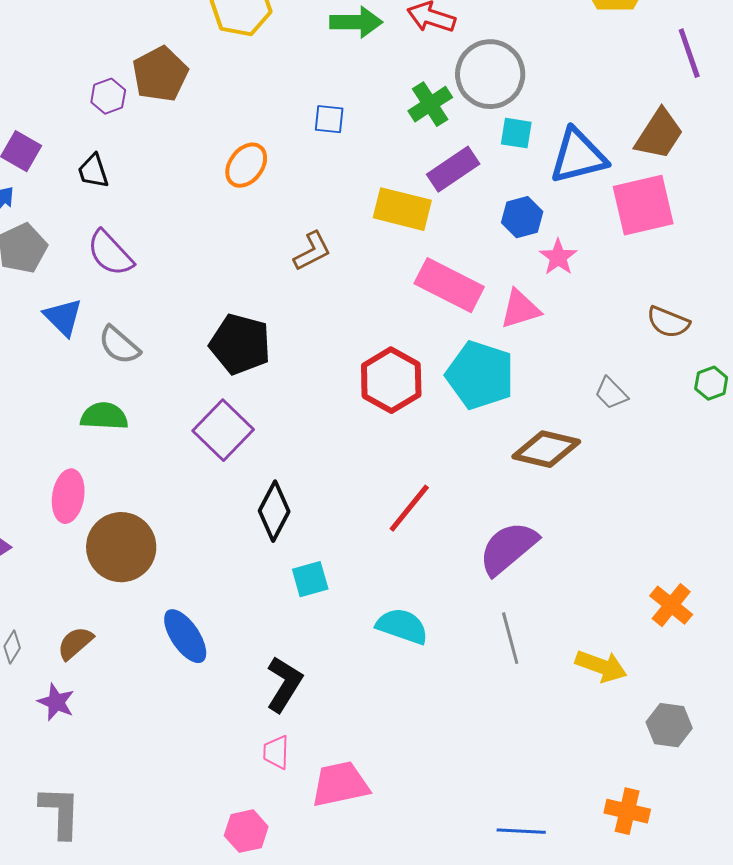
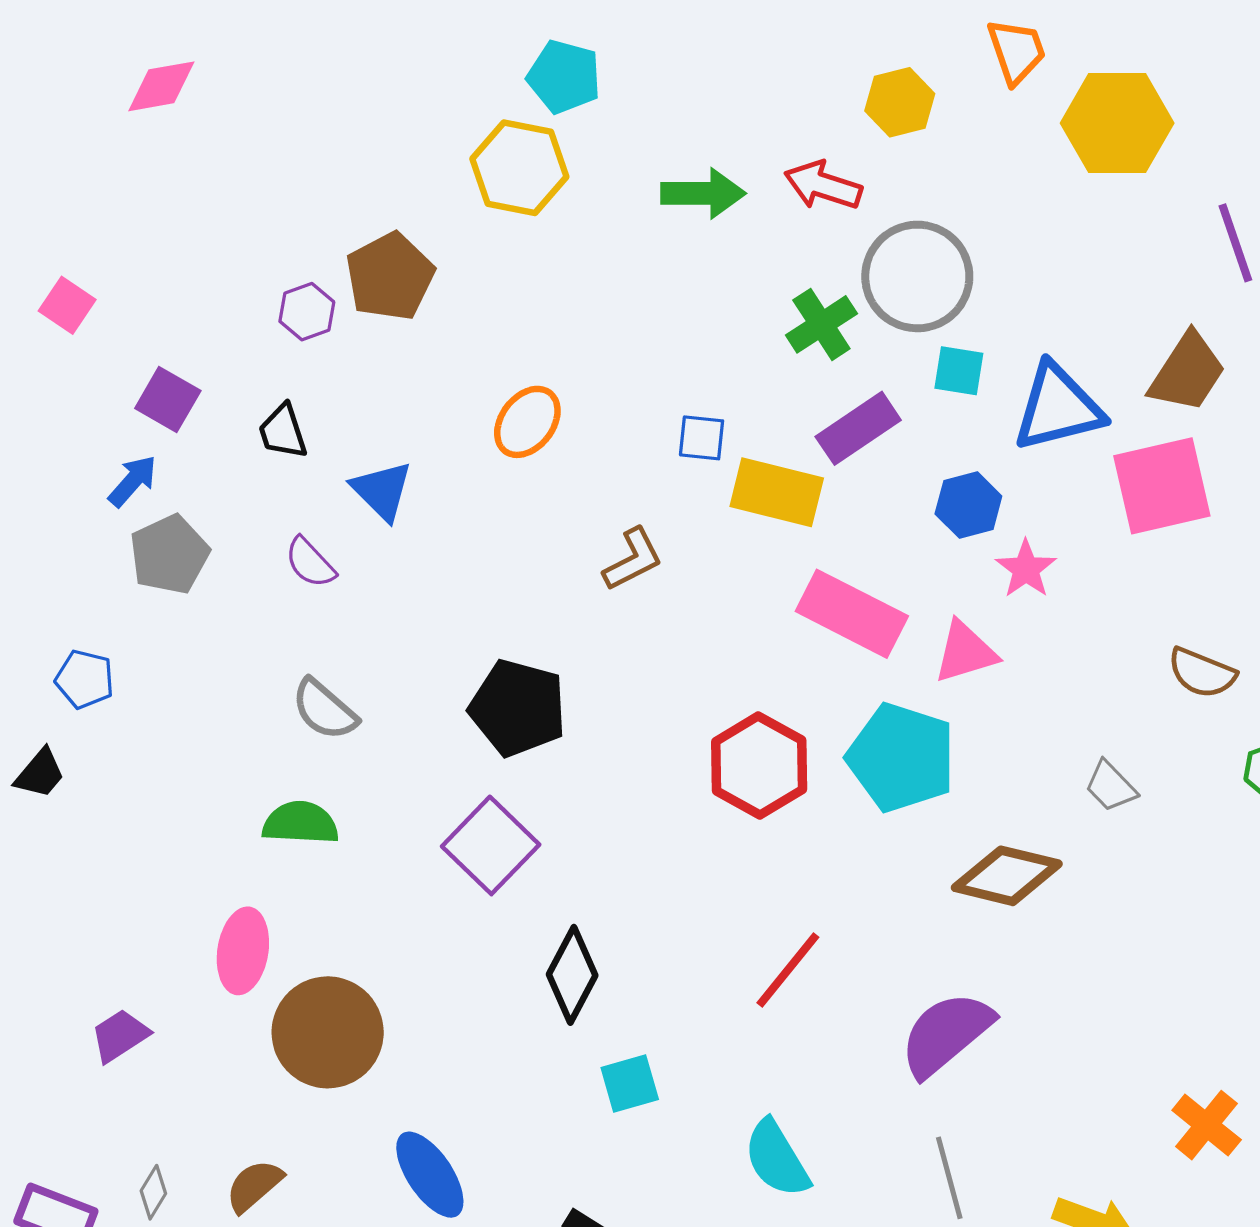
blue square: (329, 119) -> (702, 438), moved
purple semicircle: (110, 253) -> (310, 563), size x0.7
blue triangle: (63, 317) -> (382, 491), moved
cyan semicircle: (402, 626) -> (777, 1159), turned -140

